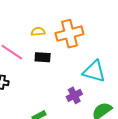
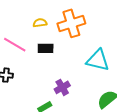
purple cross: (74, 95) -> (62, 87), moved

